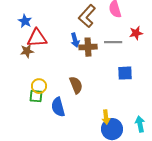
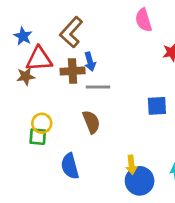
brown L-shape: (87, 16) -> (71, 32), moved
gray line: (113, 42) -> (98, 87), moved
brown cross: (88, 47) -> (73, 71), moved
blue semicircle: (58, 107) -> (70, 166), moved

